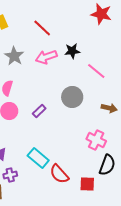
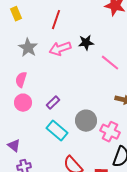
red line: (42, 28) -> (56, 20), turned 66
gray circle: (72, 97) -> (86, 121), moved
cyan rectangle: (38, 158) -> (57, 131), moved

